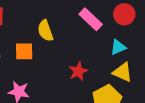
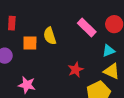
orange square: (24, 51) -> (30, 43), moved

